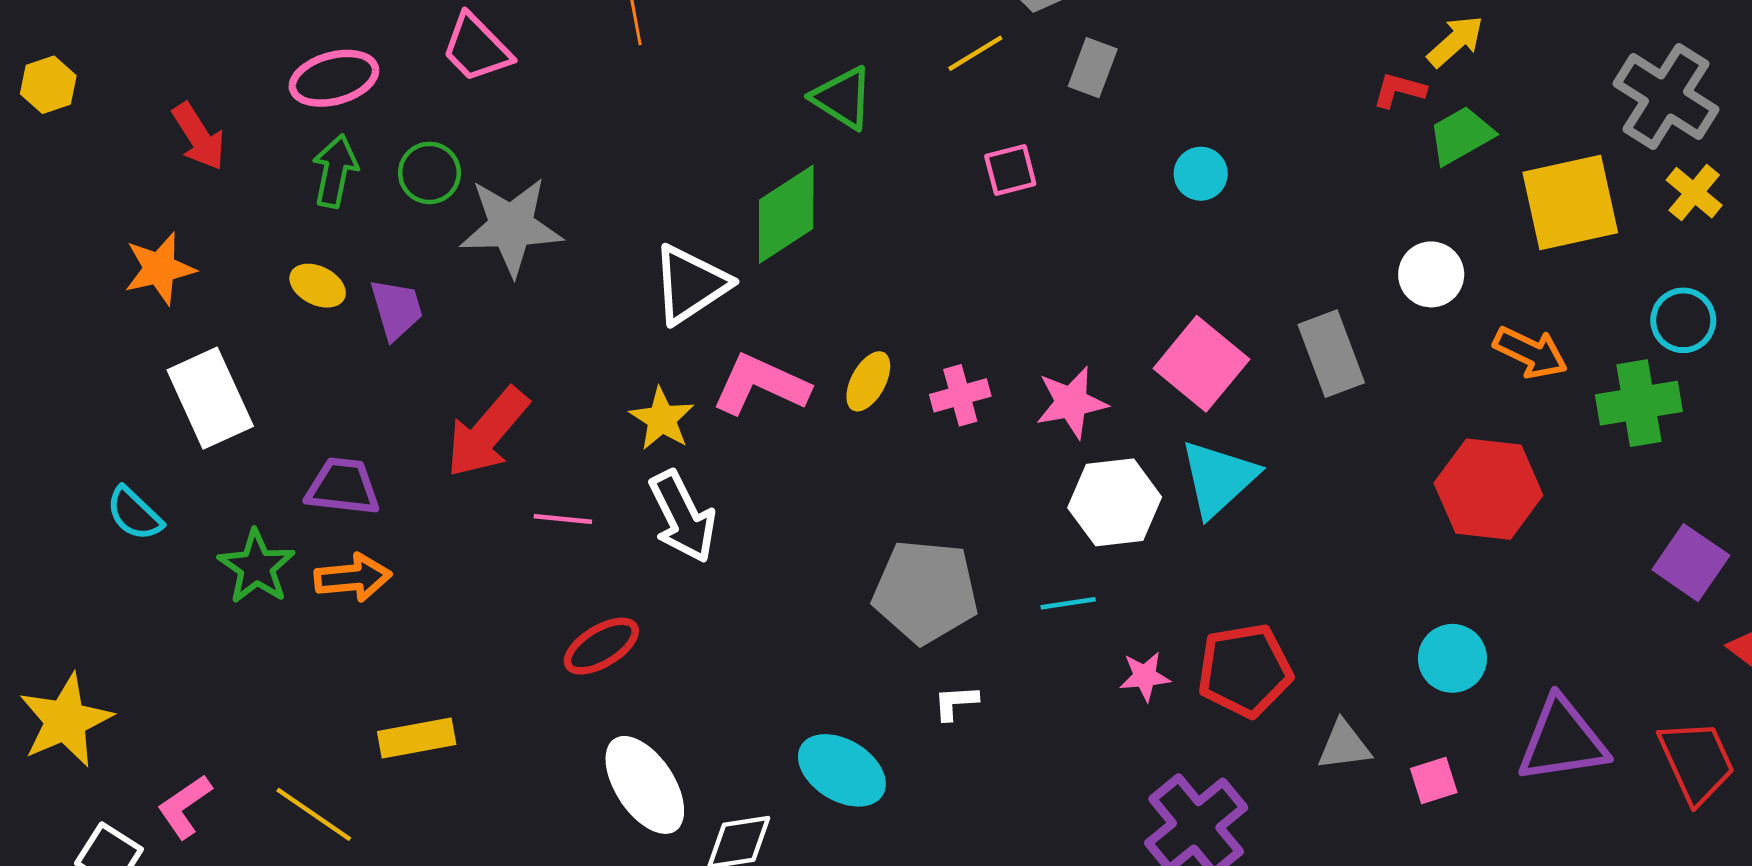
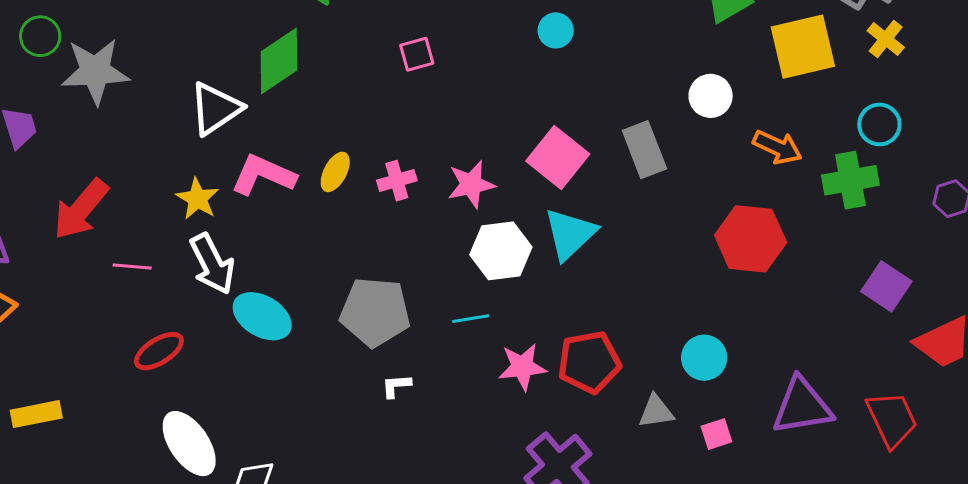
pink square: (1010, 170) -> (417, 54), moved
cyan circle: (1452, 658) -> (704, 358), moved
pink star: (1145, 676) -> (522, 367), size x1.4
cyan ellipse: (842, 770) -> (262, 316), moved

